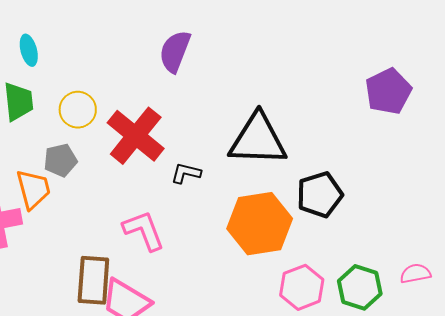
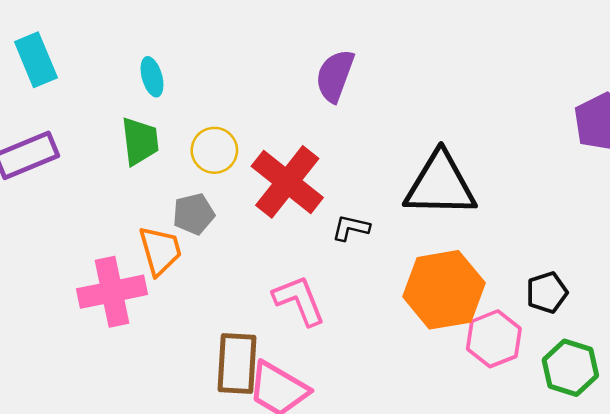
black pentagon: (320, 195) -> (547, 292), moved, size x0.7
pink hexagon: (302, 287) -> (494, 339), moved

